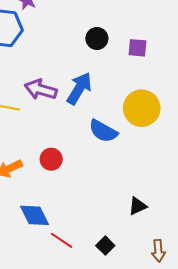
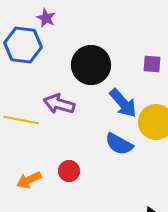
black circle: (97, 38) -> (91, 65), moved, size x1.8
blue arrow: (79, 88) -> (123, 103), moved, turned 108

